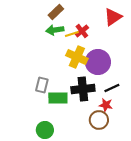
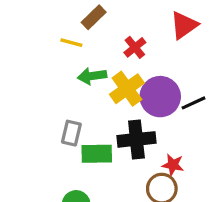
green arrow: (55, 30) -> (92, 76), moved
yellow line: (72, 34) -> (71, 43), moved, turned 32
yellow cross: (77, 57) -> (127, 89), turned 30
black line: (112, 88) -> (194, 103), moved

